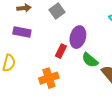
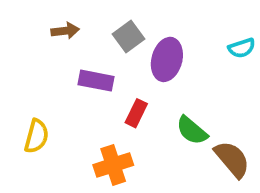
purple rectangle: (22, 32) -> (96, 81), moved
purple ellipse: (78, 37) -> (167, 59), moved

